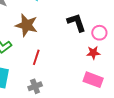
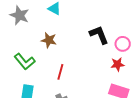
brown star: (26, 25) -> (49, 40), size x0.7

